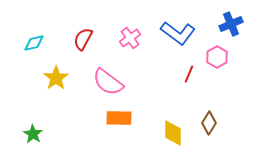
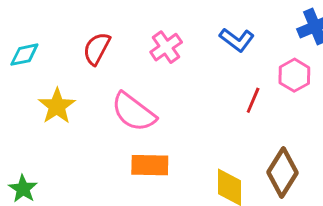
blue L-shape: (178, 33) -> (237, 40), size x0.7
brown diamond: (209, 123) -> (283, 172), size x1.4

